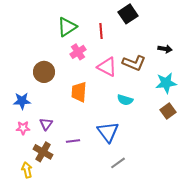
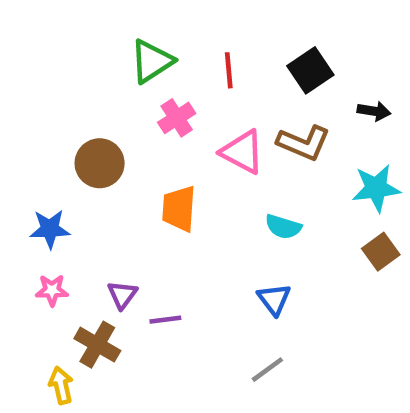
black square: (128, 14) -> (310, 70), moved
purple triangle: (46, 124) -> (122, 295), moved
blue triangle: (108, 132) -> (274, 299), moved, size x0.7

